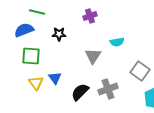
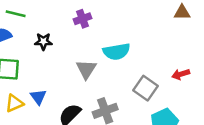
cyan semicircle: (117, 42) -> (116, 52), size x1.5
yellow triangle: (36, 83) -> (14, 103), turned 42

